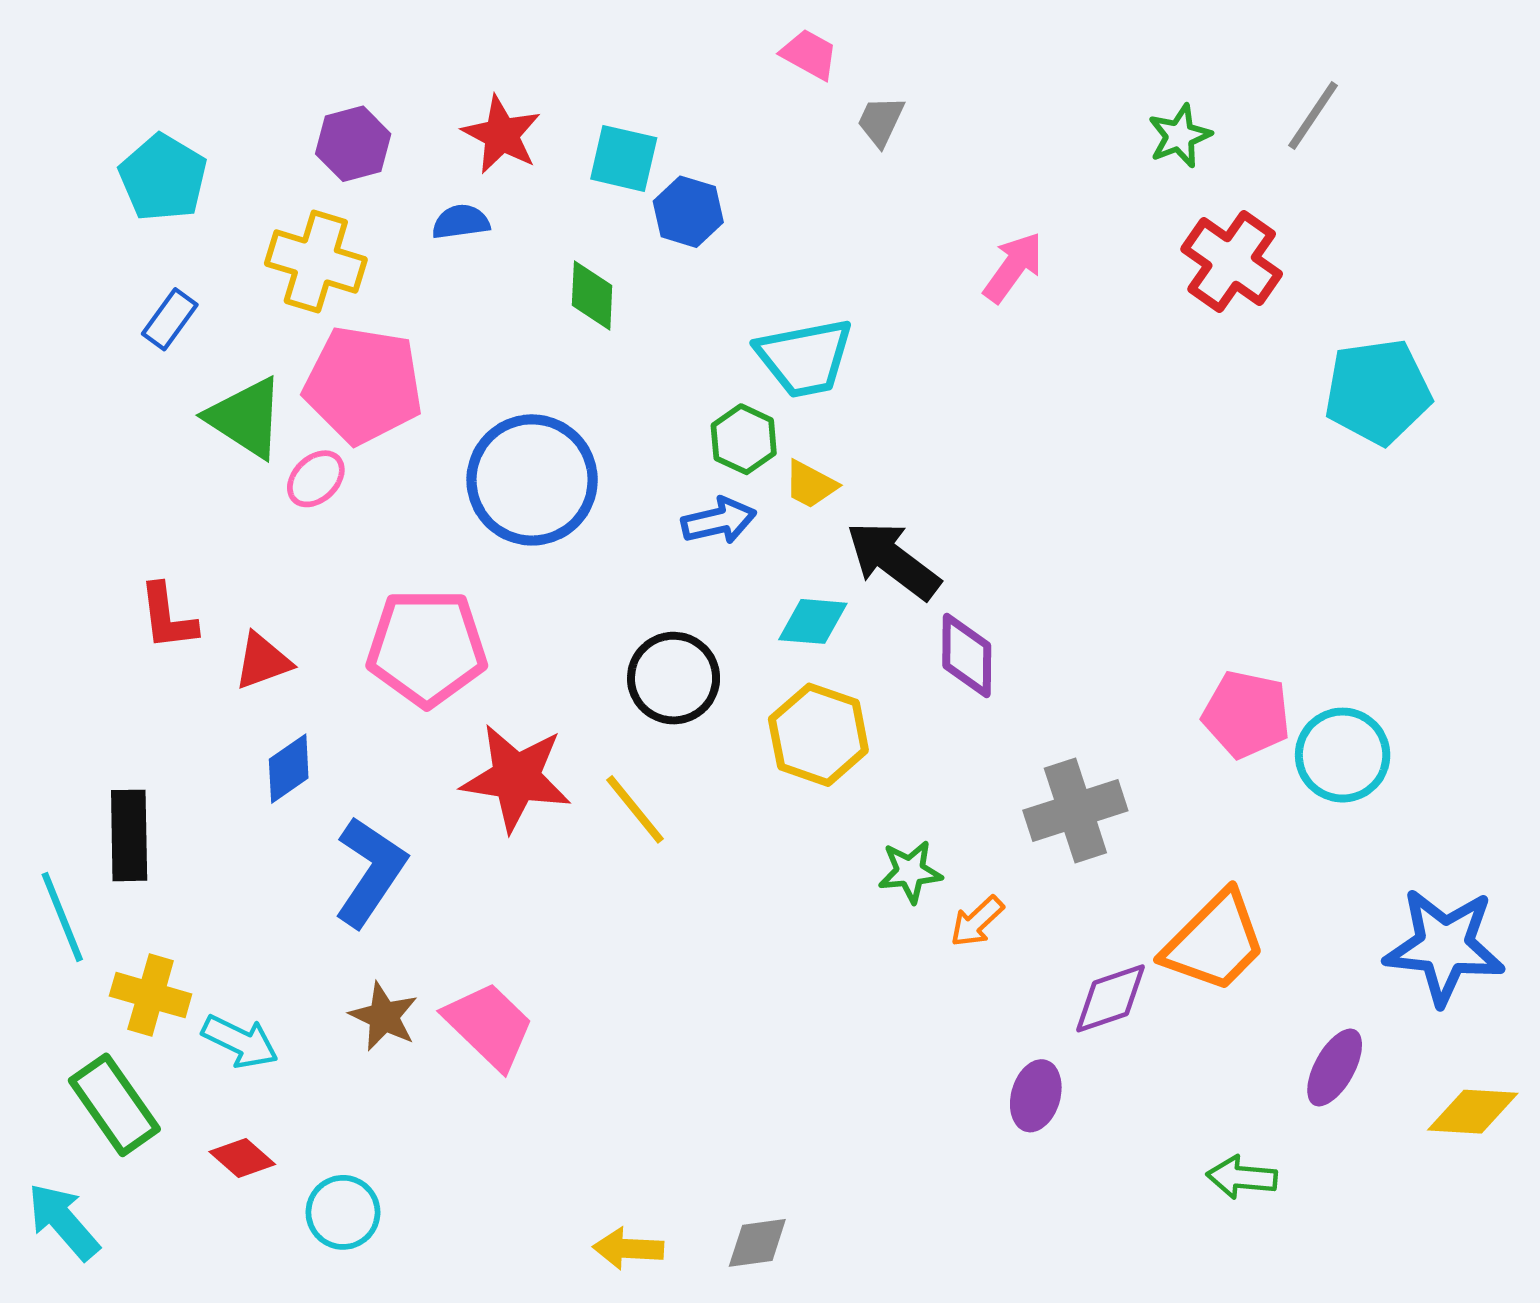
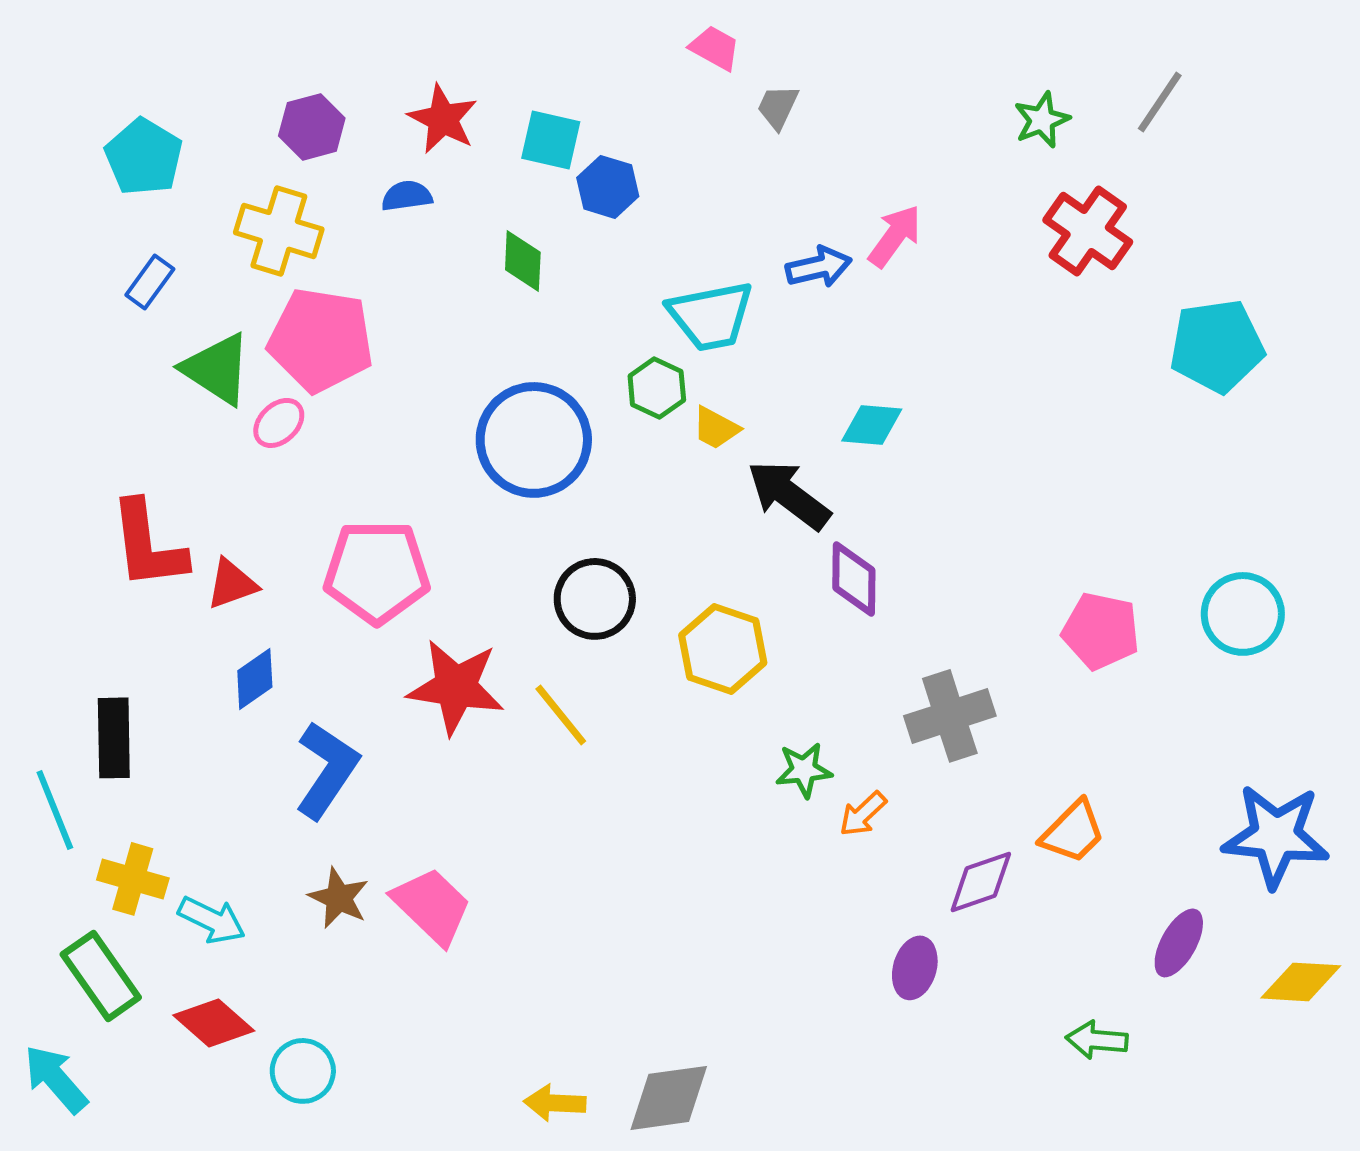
blue circle: (532, 480) -> (534, 440), moved
blue arrow: (719, 521) -> (819, 267), moved
red L-shape: (168, 617) -> (148, 545), size x1.5
cyan diamond: (813, 621) -> (872, 425), moved
cyan circle: (1343, 755) -> (1243, 614), moved
orange trapezoid: (1215, 942) -> (1073, 832), size x0.7
red diamond: (242, 1158) -> (214, 1023), size x1.4
gray diamond: (757, 1243) -> (669, 1098), size x1.5

